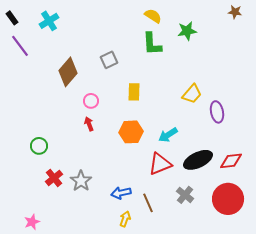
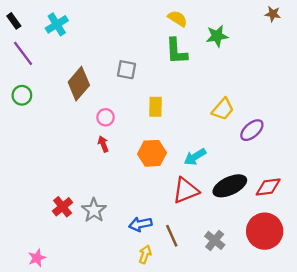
gray square: (109, 60) -> (126, 70), turned 36
purple ellipse: (217, 112) -> (252, 130), turned 60
green circle: (39, 146) -> (22, 95), moved
gray cross: (185, 195) -> (215, 240), moved

